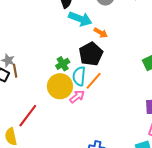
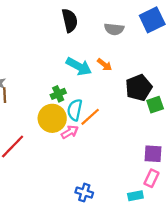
cyan arrow: (80, 19) -> (79, 66), moved
black pentagon: (91, 54) -> (139, 88), moved

